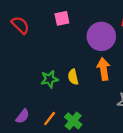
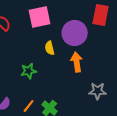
pink square: (62, 18) -> (40, 17), size x1.6
yellow semicircle: (73, 77) -> (50, 48), moved

